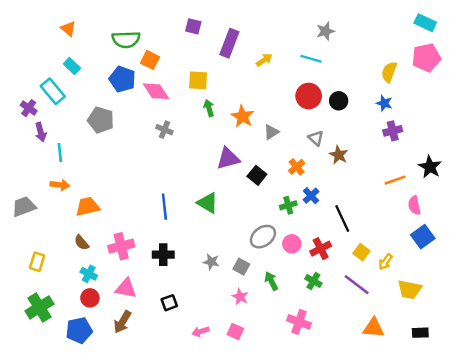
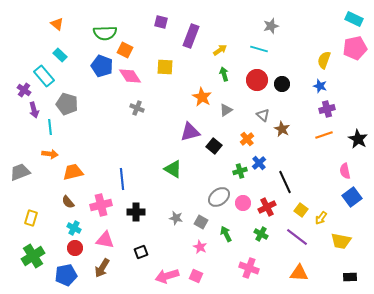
green arrow: (209, 108) -> (224, 74), moved
gray pentagon: (101, 120) -> (67, 104), moved
orange line: (395, 180) -> (324, 135), moved
blue line: (164, 207) -> (122, 179), moved
orange triangle: (373, 328) -> (299, 273), moved
pink arrow: (200, 331) -> (167, 276), size x1.6

